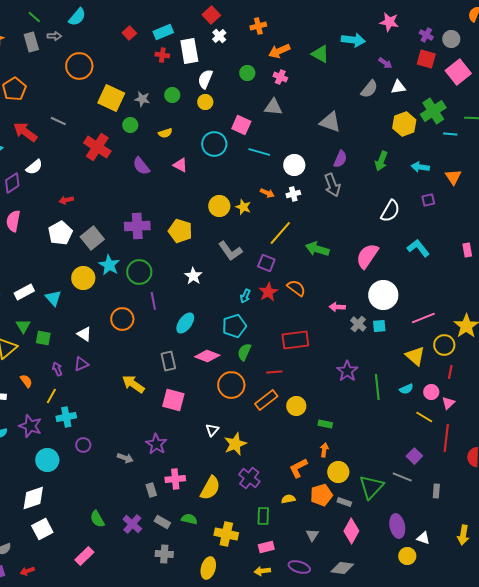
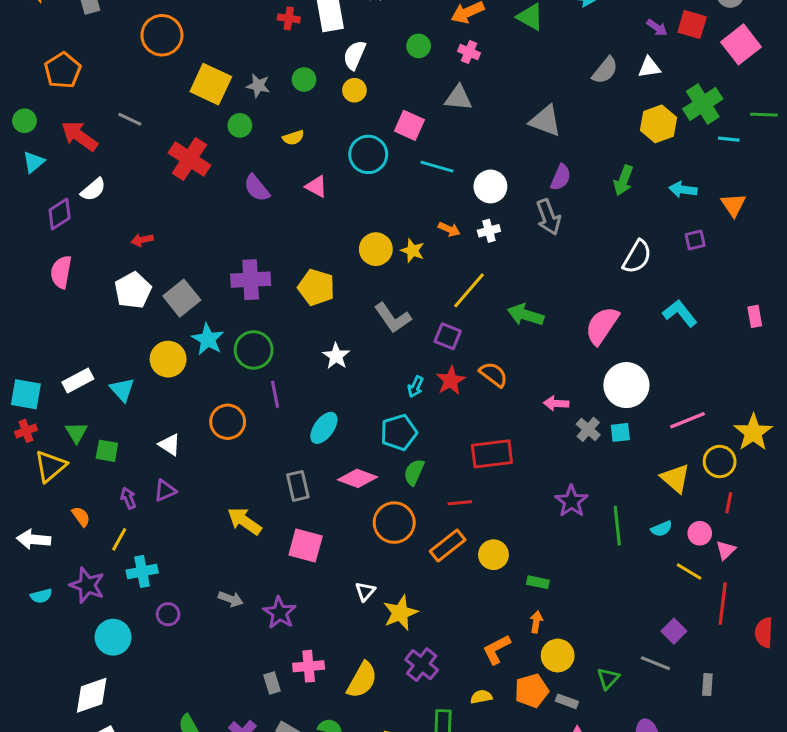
purple arrow: (385, 63) -> (657, 28), moved
gray arrow: (125, 458) -> (231, 599), moved
green triangle: (371, 487) -> (608, 678), size x0.6

